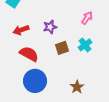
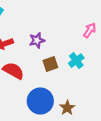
pink arrow: (87, 18) -> (90, 30), moved
blue circle: (35, 81) -> (40, 101), moved

